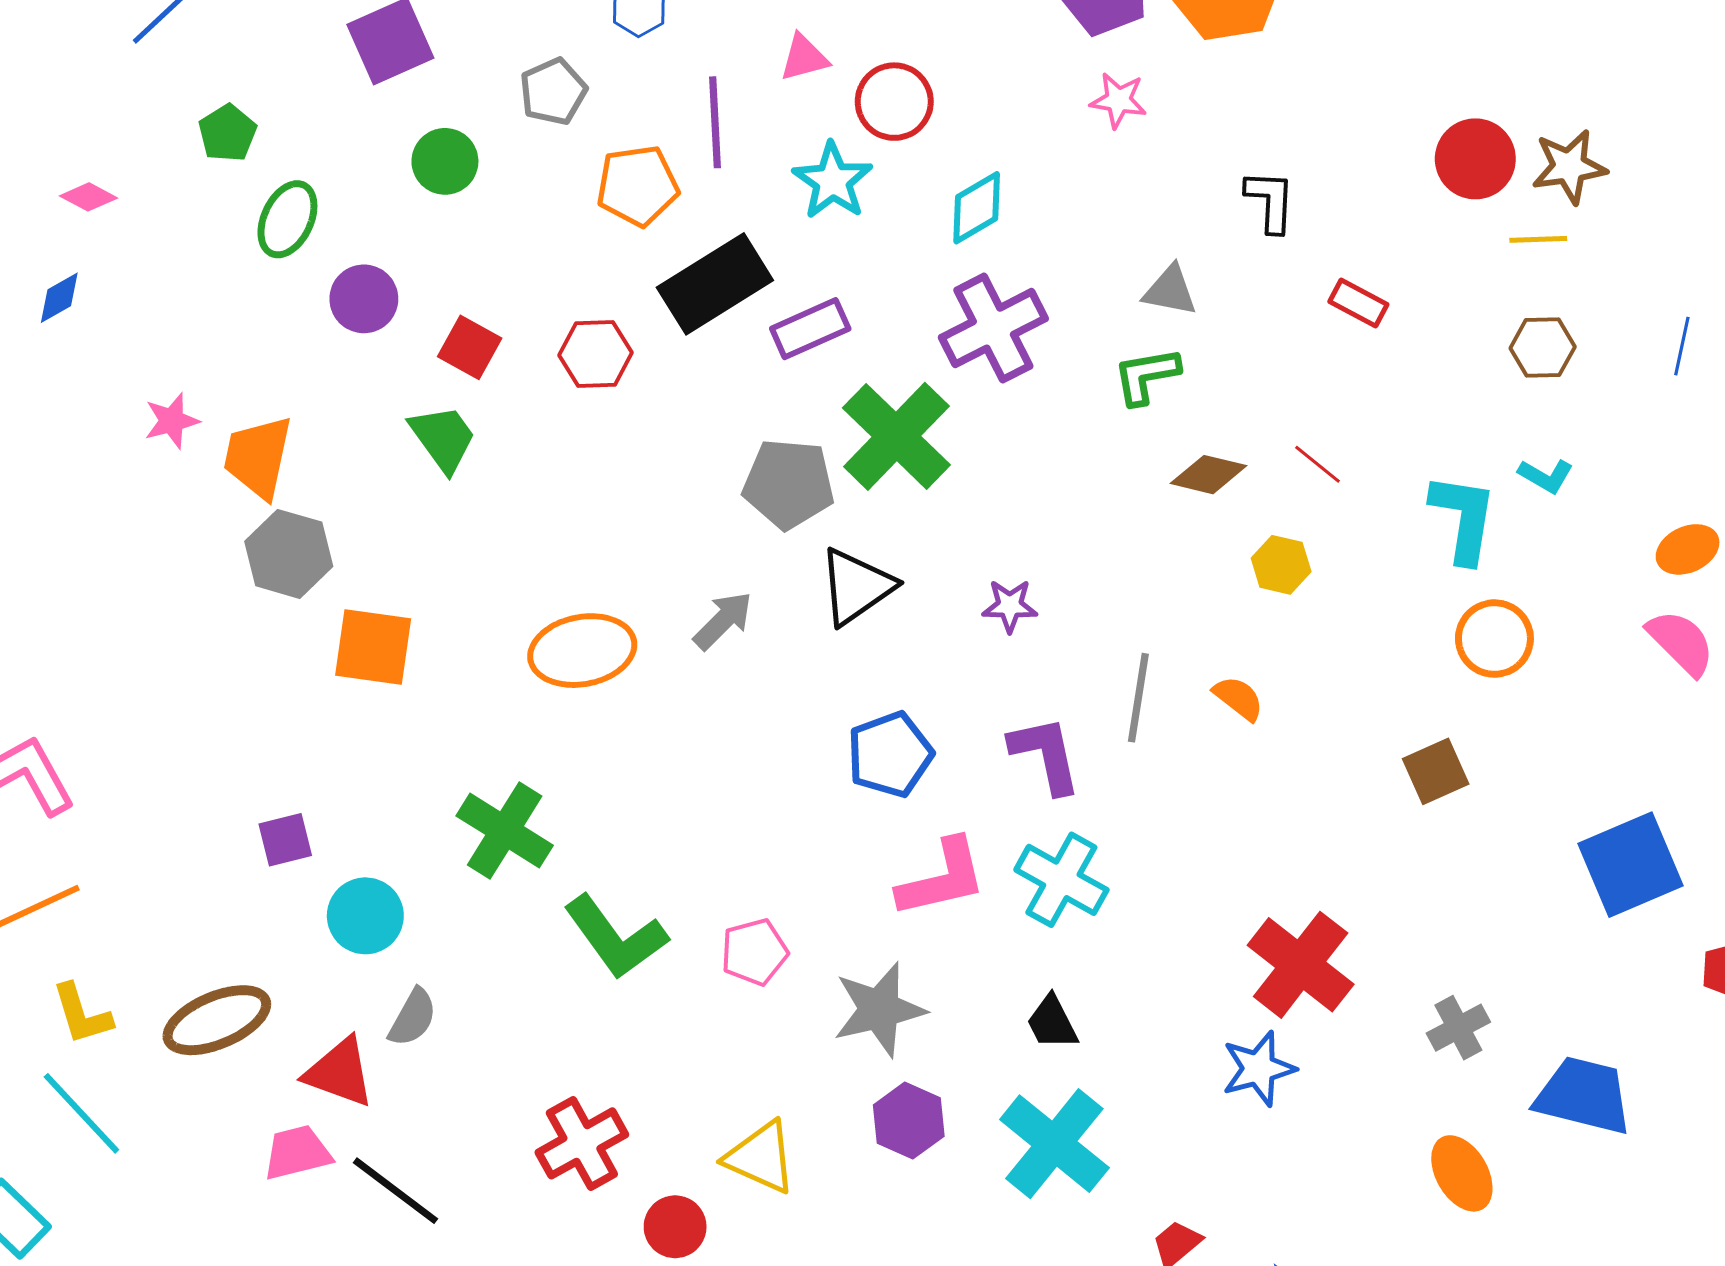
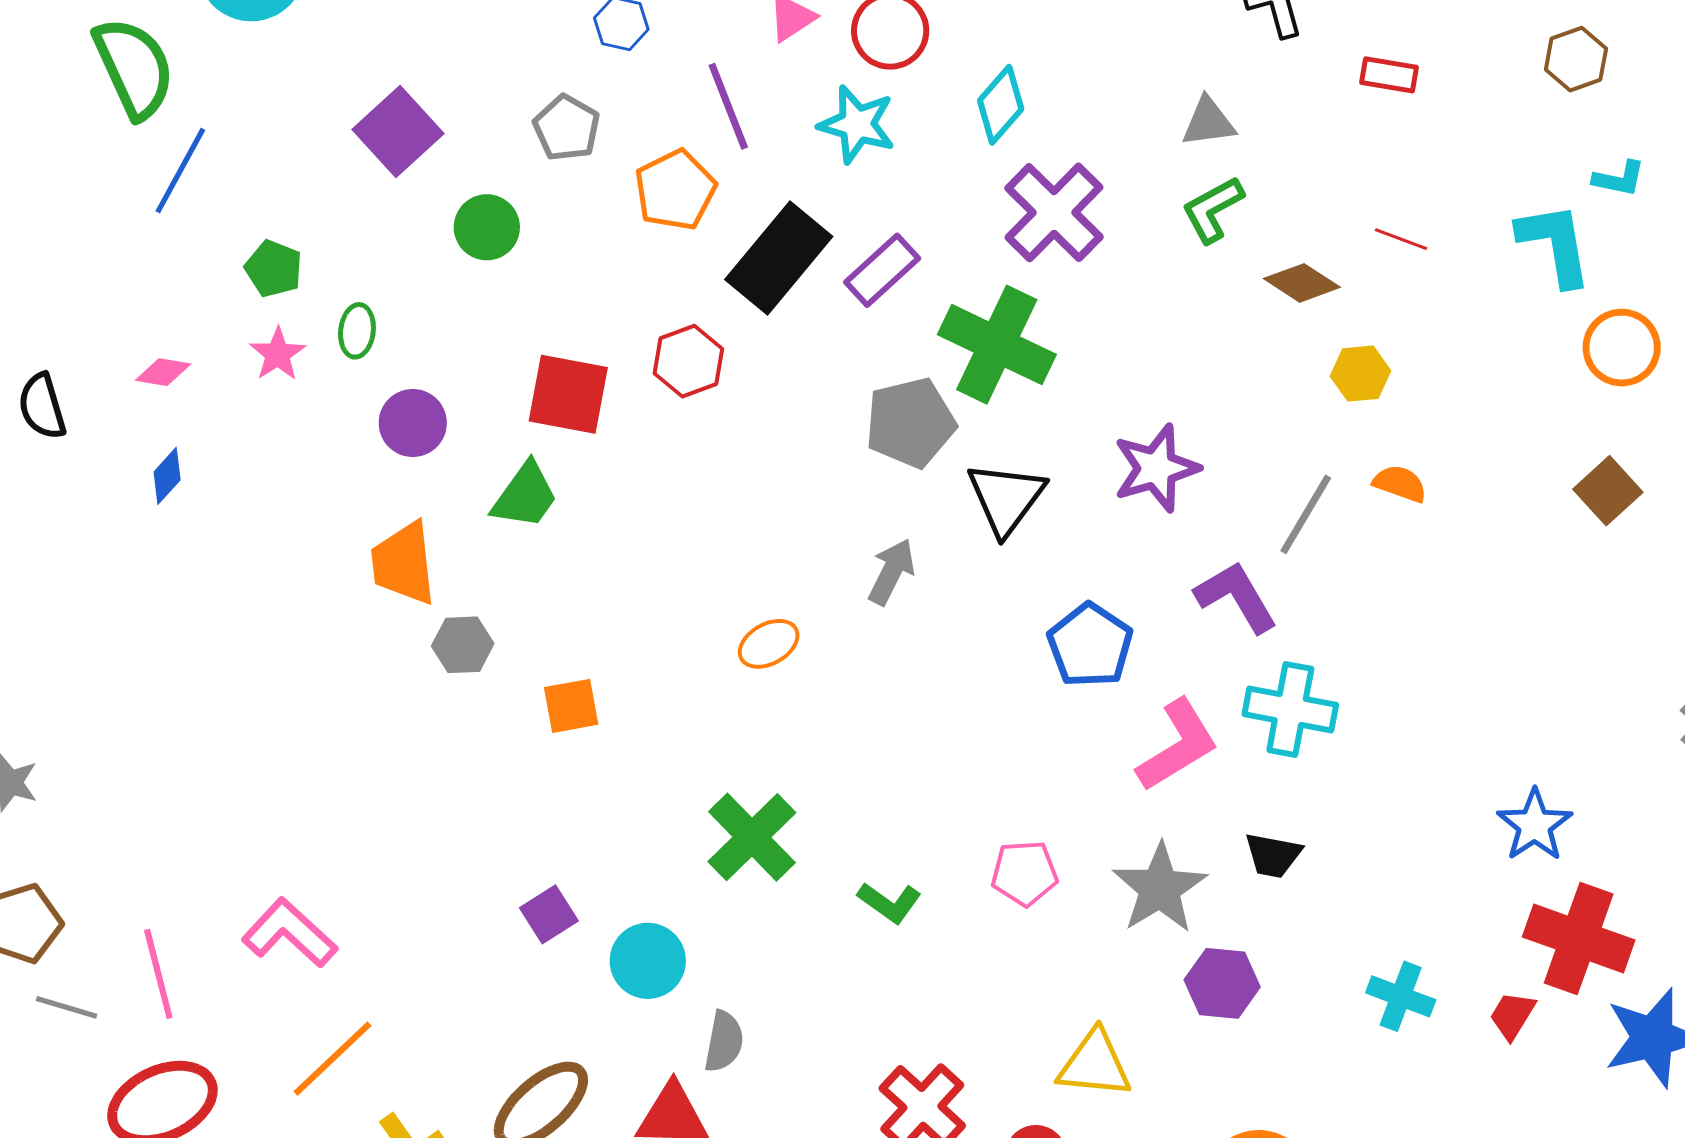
green ellipse: (287, 219) -> (357, 331), size x0.7
purple circle: (364, 299) -> (413, 423), moved
red square: (470, 347) -> (568, 394), size x1.4
pink star: (172, 421) -> (278, 354), moved
green trapezoid: (443, 438) -> (525, 496), moved, turned 90
brown diamond: (1208, 475) -> (1302, 283), turned 38
gray hexagon: (289, 554) -> (463, 645), size x0.7
yellow hexagon: (1281, 565) -> (1360, 374), moved
purple star: (1010, 606) -> (1156, 468), size x1.6
orange square: (373, 647) -> (571, 706), size x0.7
orange ellipse: (582, 651) -> (769, 644), size x0.6
gray line: (1138, 698) -> (1306, 514), turned 40
green cross: (505, 831) -> (752, 837), turned 32
green L-shape: (616, 937) -> (889, 903), size x0.6
pink pentagon: (754, 952) -> (1024, 873), turned 30
red cross: (1301, 965) -> (1579, 938), moved
black trapezoid: (1052, 1023) -> (1273, 855), moved, turned -34
cyan cross: (1054, 1144) -> (1401, 996), moved, size x0.6

